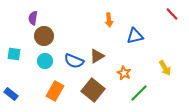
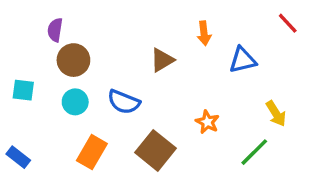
orange arrow: (109, 20) -> (204, 33), moved
blue triangle: (135, 36) -> (243, 60), moved
brown triangle: (97, 56) -> (162, 60), moved
green line: (139, 93) -> (254, 152), moved

